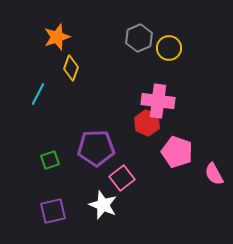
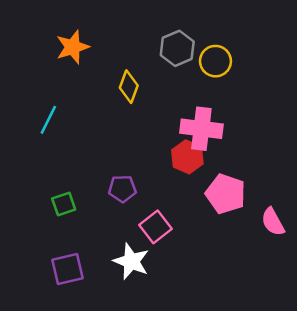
yellow diamond: (71, 68) -> (129, 87), moved
purple pentagon: (96, 148) -> (122, 189), size x0.6

